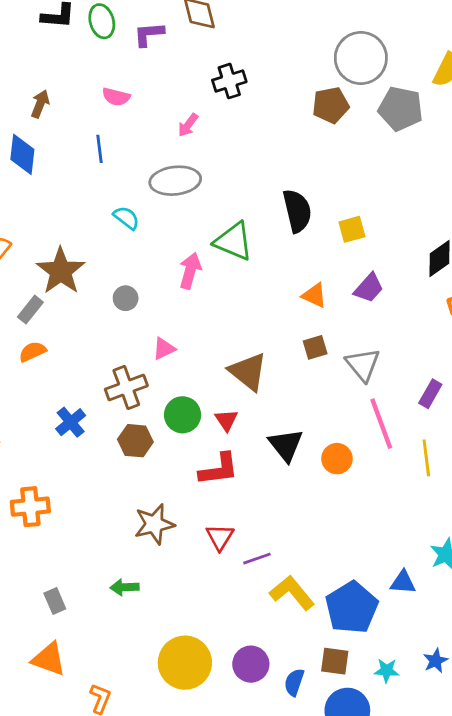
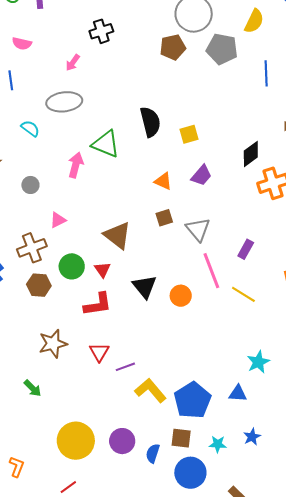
yellow line: (426, 458) -> (243, 294), turned -50
blue triangle: (403, 582) -> (238, 393), moved
green arrow: (125, 587) -> (33, 388), turned -132

